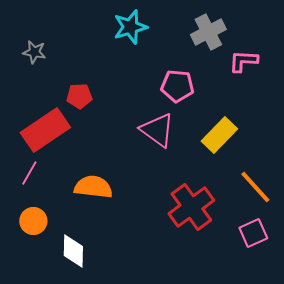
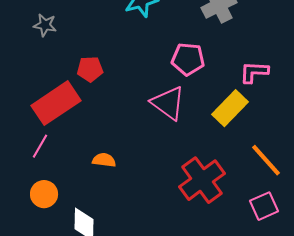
pink L-shape: (243, 61) -> (254, 72), moved
orange semicircle: (93, 187) -> (104, 160), size x0.6

